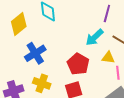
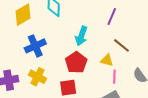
cyan arrow: (95, 37) -> (81, 36), moved, turned -36

